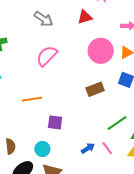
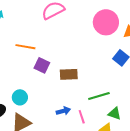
brown rectangle: (95, 89) -> (69, 74), moved
purple square: (55, 122) -> (42, 65), moved

